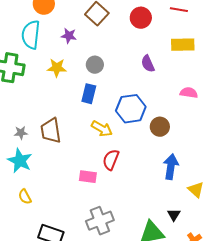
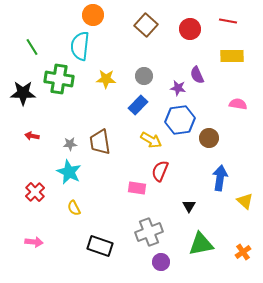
purple star: (69, 36) -> (178, 88), moved
blue rectangle: (89, 94) -> (138, 105), turned 30
black triangle: (174, 215) -> (189, 206), moved

